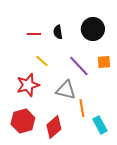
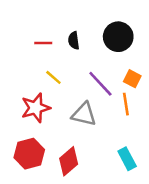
orange square: (104, 62) -> (132, 79), turned 32
orange line: (82, 108) -> (126, 104), moved

